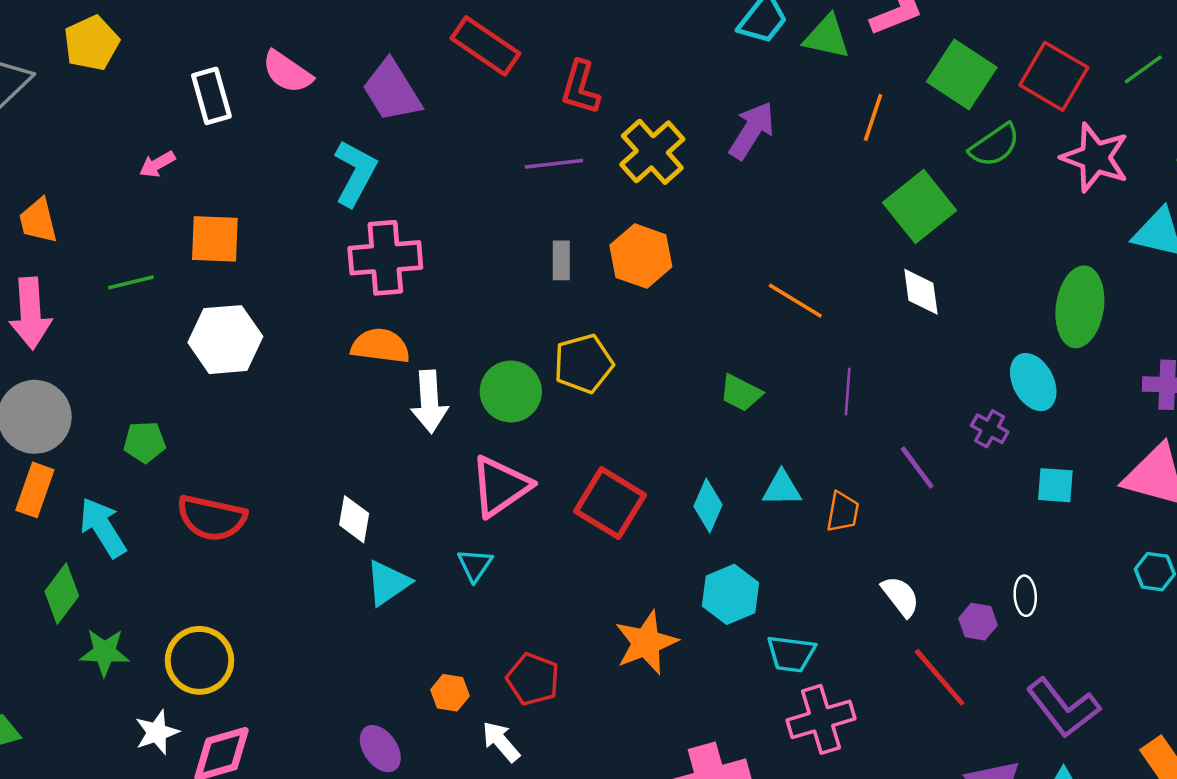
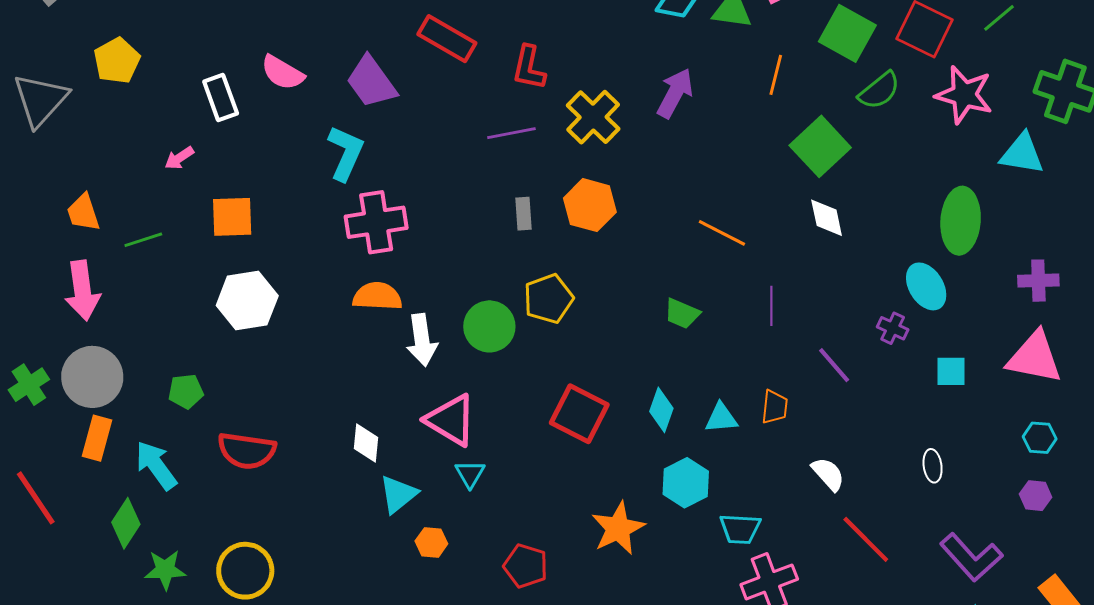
green line: (131, 282) -> (143, 240), moved
pink triangle: (500, 486) -> (451, 420), moved, turned -50
cyan triangle: (782, 489) -> (721, 418), moved
purple hexagon: (978, 622) -> (1036, 496), moved
orange hexagon: (450, 693) -> (431, 542), moved

